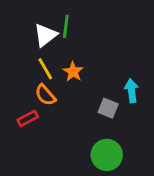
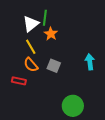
orange star: (73, 72) -> (51, 34), moved
gray square: (108, 108) -> (54, 66), moved
red rectangle: (28, 118) -> (19, 81), turned 40

